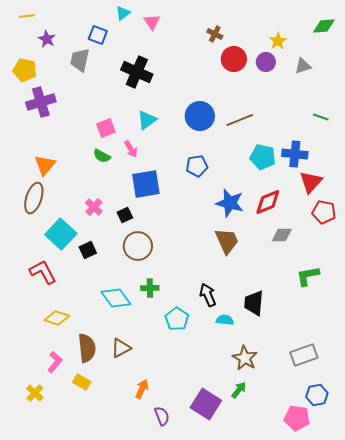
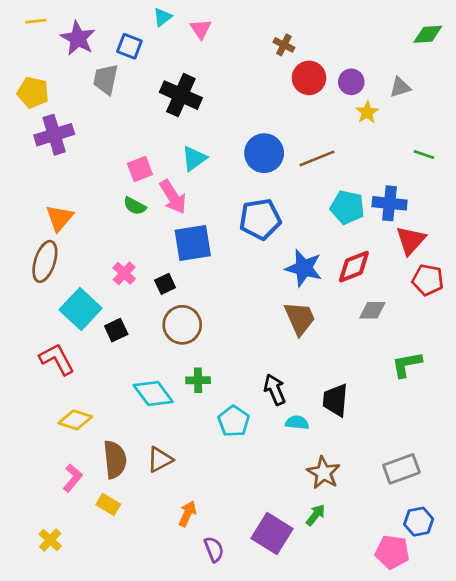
purple star: (47, 39) -> (78, 38), moved, size x1.5
yellow star: (278, 41) -> (367, 112), moved
pink arrow: (131, 149) -> (173, 197), size x1.5
blue pentagon: (197, 166) -> (260, 219), size x1.4
yellow cross: (35, 393) -> (50, 540), moved

